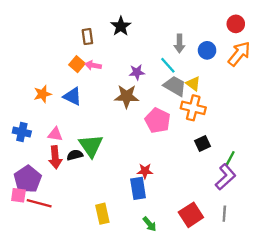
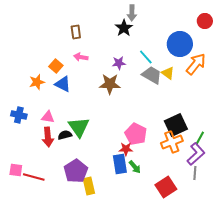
black star: (121, 26) -> (124, 28), moved
gray arrow: (179, 43) -> (132, 13), moved
blue circle: (207, 50) -> (180, 44), size x1.6
orange arrow: (239, 54) -> (196, 64), moved
orange square: (77, 64) -> (56, 66), moved
orange cross: (193, 108) -> (172, 142), moved, turned -35
pink pentagon: (158, 120) -> (136, 134), moved
black square: (202, 144) -> (176, 125), size x1.6
purple pentagon: (28, 179) -> (76, 171), moved
gray line: (224, 214) -> (195, 173), moved
green arrow: (150, 224) -> (135, 167), moved

